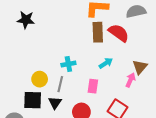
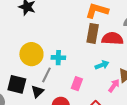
red semicircle: (119, 33) -> (112, 38), turned -45
cyan arrow: (106, 63) -> (102, 65), moved
yellow circle: (40, 79) -> (31, 54), moved, size x1.5

